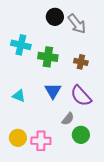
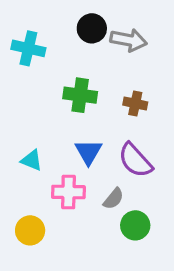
gray arrow: (77, 24) -> (129, 40), turned -40
cyan cross: (21, 45) -> (28, 48), moved
pink cross: (41, 141) -> (68, 192), moved

